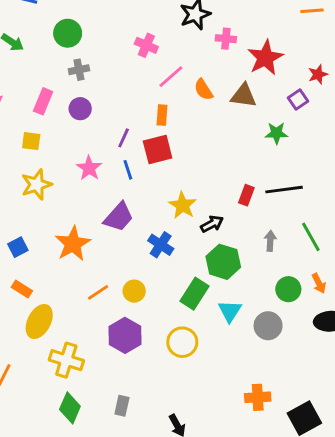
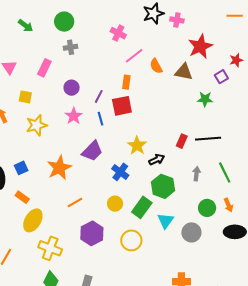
pink cross: (226, 39) -> (177, 20), moved
purple circle: (80, 109) -> (72, 88), moved
yellow square: (31, 141) -> (25, 97), moved
yellow circle: (134, 291) -> (115, 204), moved

